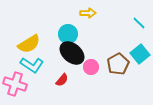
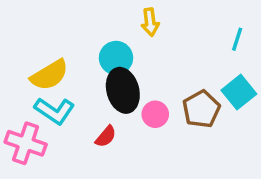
yellow arrow: (88, 13) -> (150, 22), turned 84
cyan line: (139, 23) -> (237, 39), turned 64
black ellipse: (72, 53) -> (123, 90), turned 35

